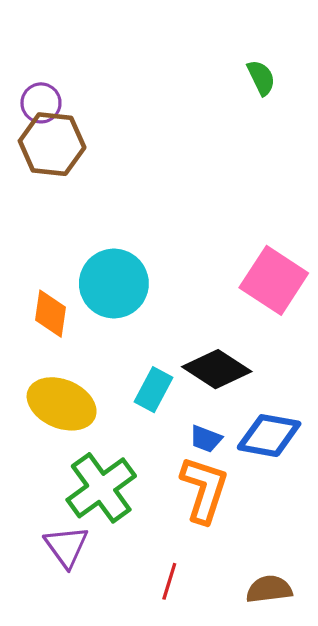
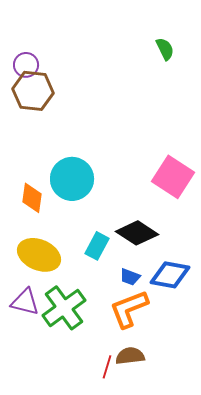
orange L-shape: (204, 489) -> (129, 309), turned -129
purple triangle: (66, 546) -> (25, 302), moved, turned -40
brown semicircle: (269, 589) -> (130, 356), moved

